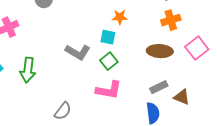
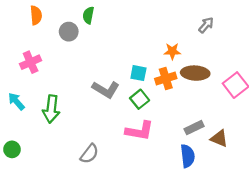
orange star: (120, 17) -> (172, 51), moved
orange cross: (171, 20) -> (166, 79), moved
brown ellipse: (160, 51) -> (195, 73), moved

